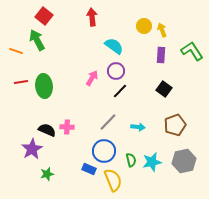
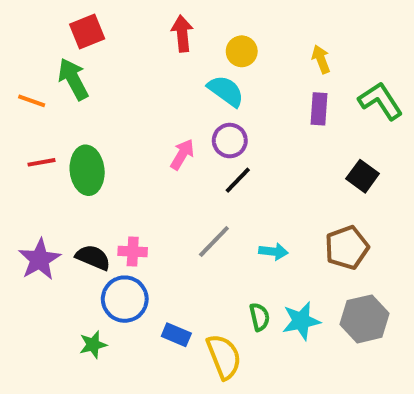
red square: (44, 16) -> (87, 32), turned 30
yellow circle: (144, 26) -> (242, 51), moved
black square: (164, 89) -> (363, 176), moved
purple star: (32, 149) -> (40, 259), moved
blue circle: (104, 151) -> (125, 299), moved

